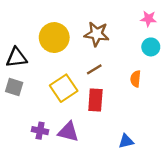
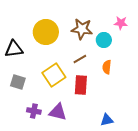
pink star: (148, 19) -> (121, 23), moved
cyan circle: (151, 47) -> (104, 40), moved
orange semicircle: (136, 79) -> (107, 67), moved
gray square: (14, 87) -> (18, 82), moved

